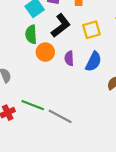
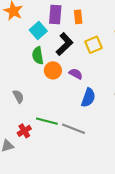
purple semicircle: (69, 58) -> (76, 74), turned 128
blue semicircle: (93, 62) -> (88, 98), moved

